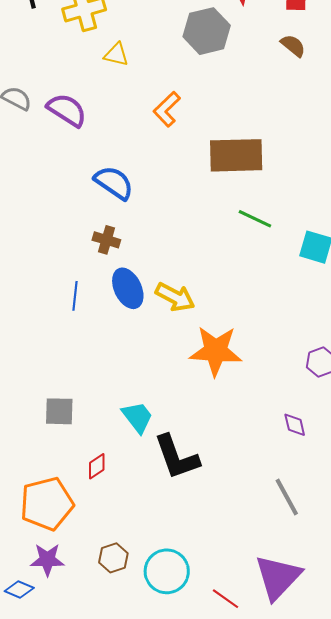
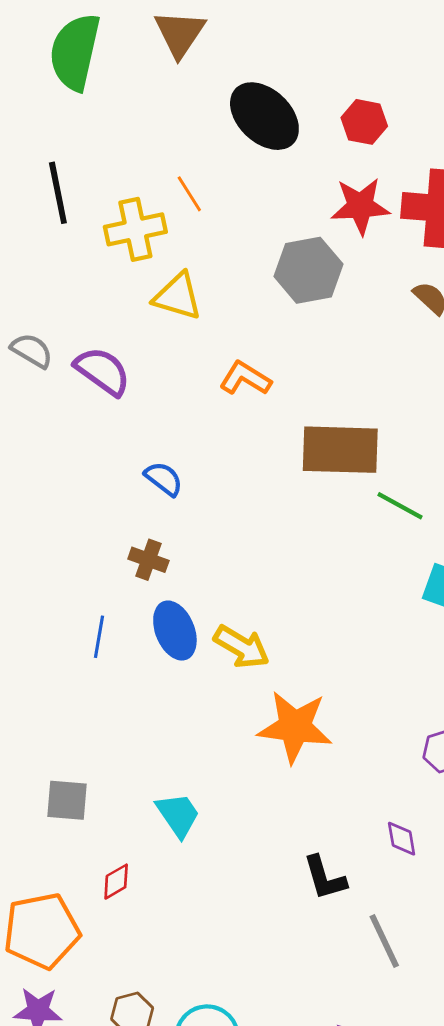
yellow triangle: (116, 55) -> (178, 296), size x1.4
orange L-shape: (167, 109) -> (245, 378), turned 72
blue semicircle: (114, 183) -> (164, 479), size x0.7
green line: (255, 219) -> (400, 506), moved
black L-shape: (177, 457) -> (325, 878), moved, size x0.7

